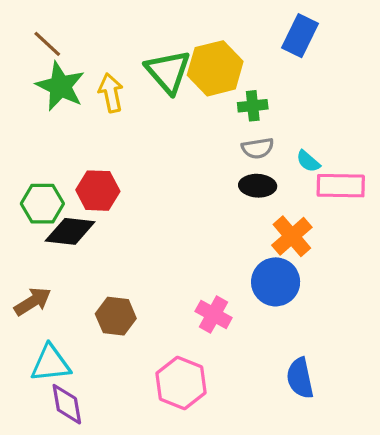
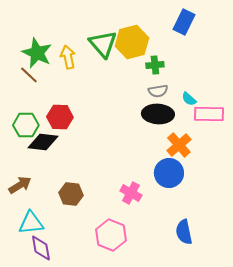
brown line: (47, 44) -> (29, 75), moved
black ellipse: (258, 186) -> (158, 114), size x1.4

